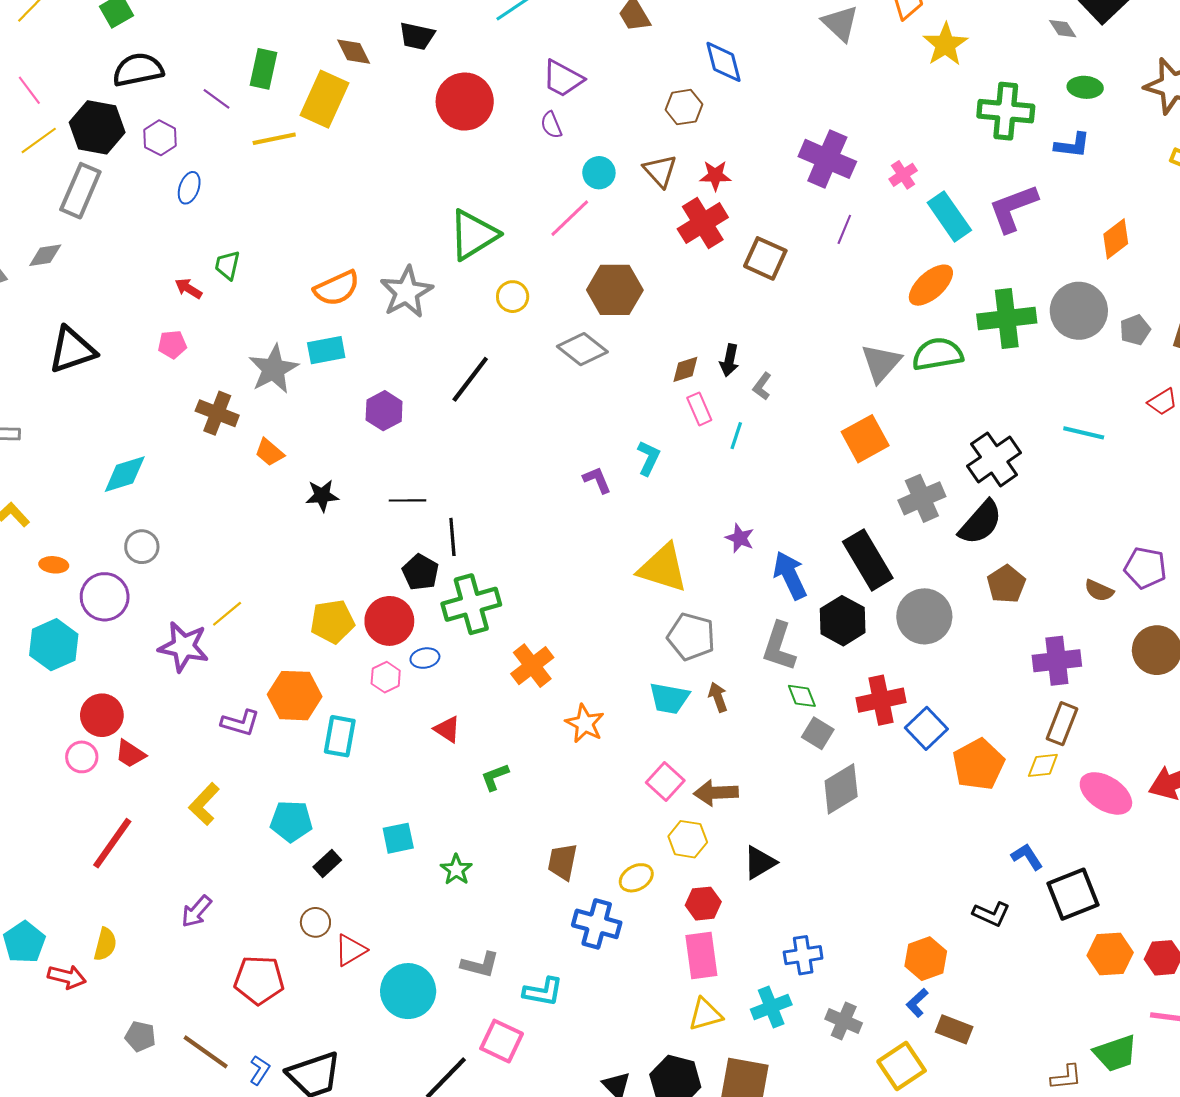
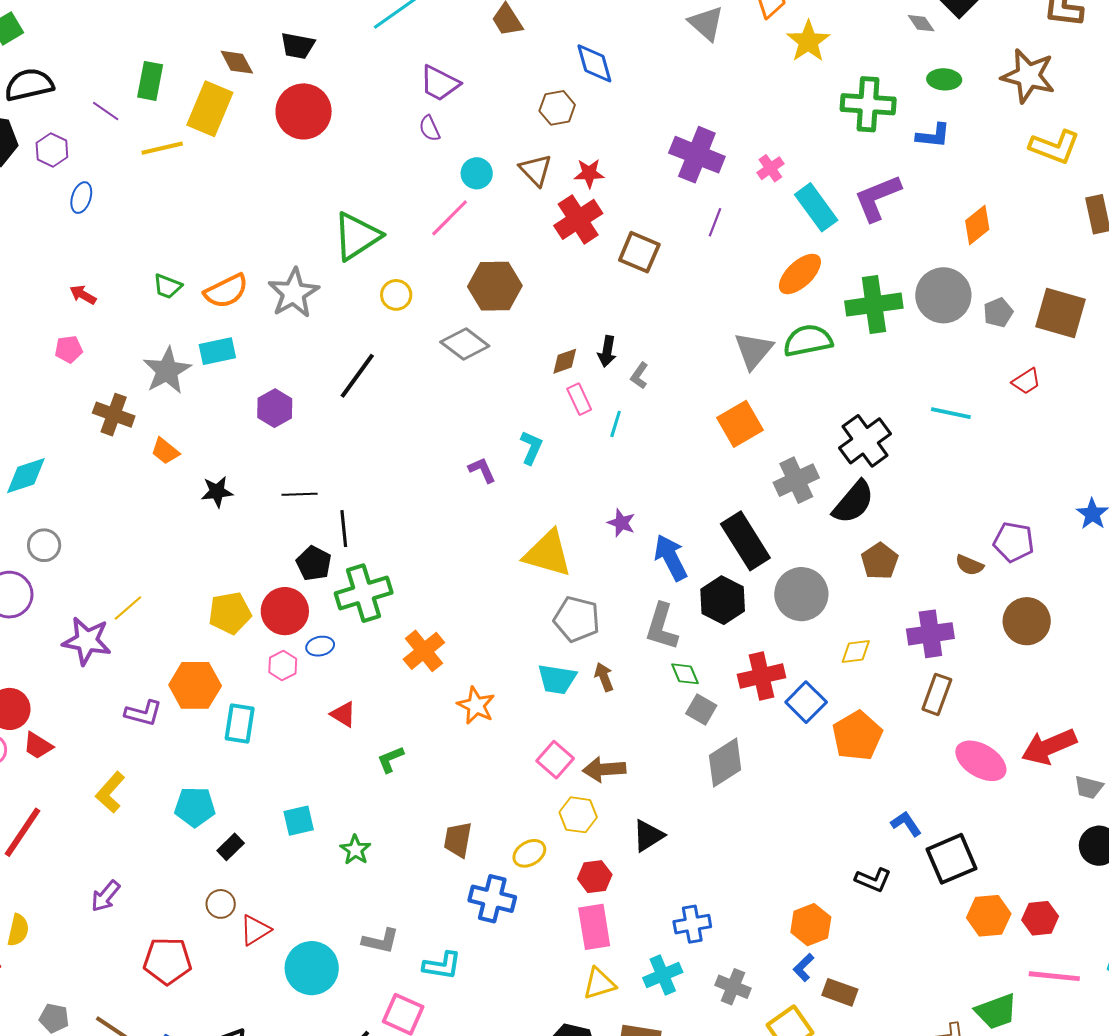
red circle: (465, 102) -> (304, 111), moved
green trapezoid: (227, 265) -> (168, 286), moved, turned -80
yellow diamond: (1043, 765) -> (856, 652), moved

